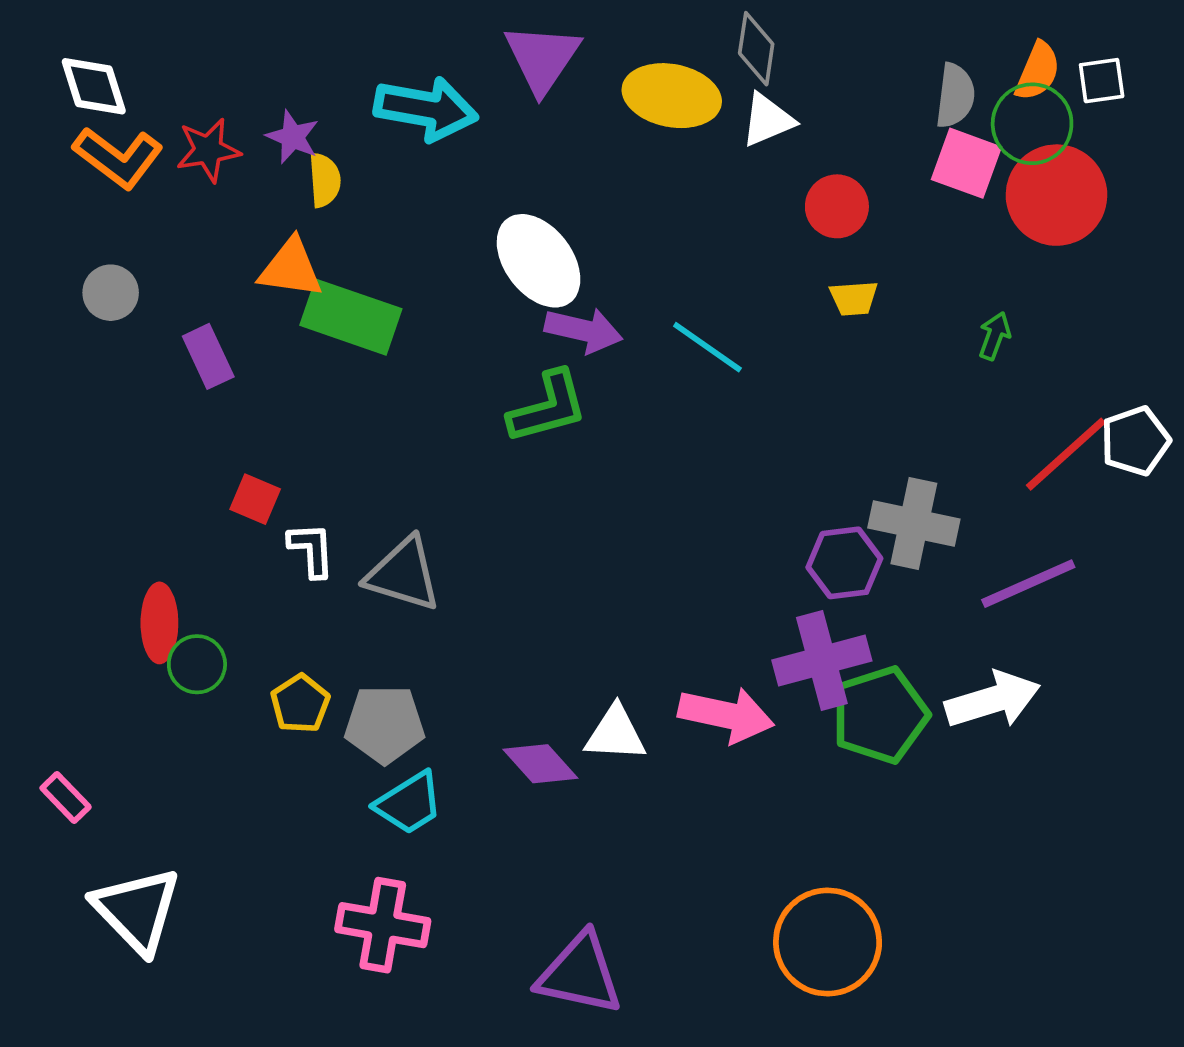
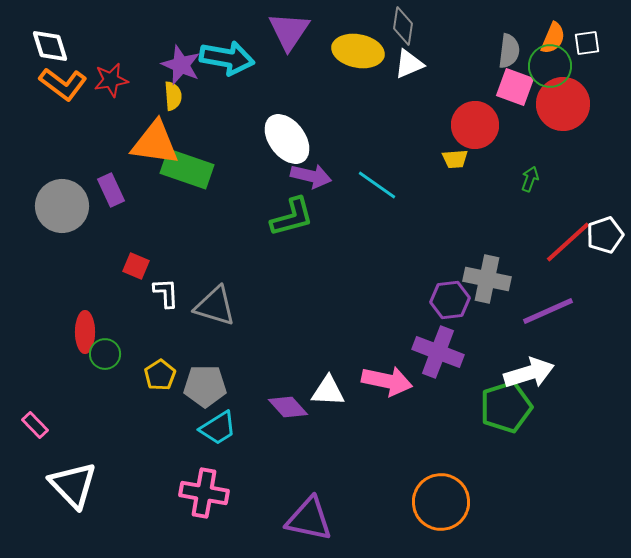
purple star: (293, 137) -> (181, 65), moved, size x1.4
red circle: (837, 206) -> (475, 125), moved, size x1.4
orange triangle: (291, 268) -> (155, 143), size x1.4
gray circle: (111, 293) -> (62, 206), moved, size x1.8
purple cross: (822, 660) -> (438, 352), turned 36
green pentagon: (880, 715) -> (506, 407), moved

